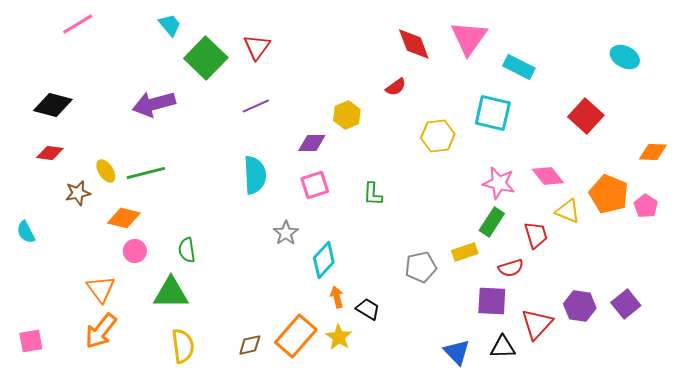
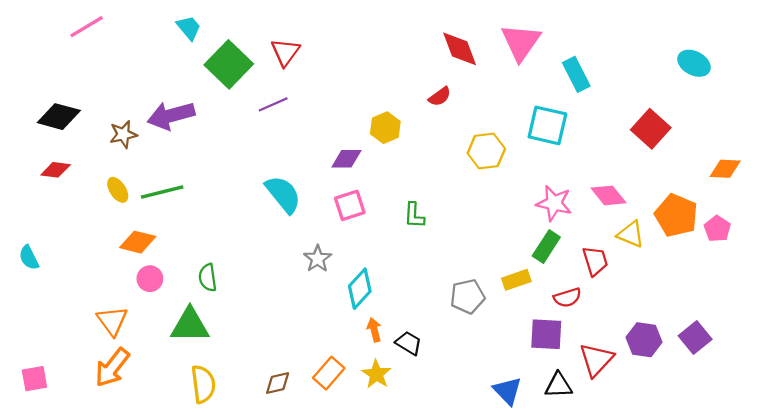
cyan rectangle: (519, 67) -> (576, 74), turned 36
purple line: (256, 106) -> (273, 104), moved
cyan semicircle: (255, 175) -> (283, 194), turned -36
brown star: (78, 193) -> (123, 134), moved
orange rectangle: (296, 336) -> (329, 373), size x0.7

